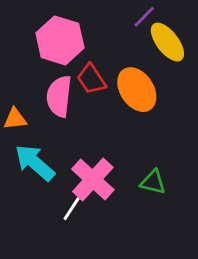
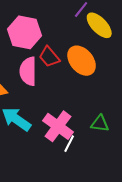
white line: (72, 209) -> (69, 144), moved

